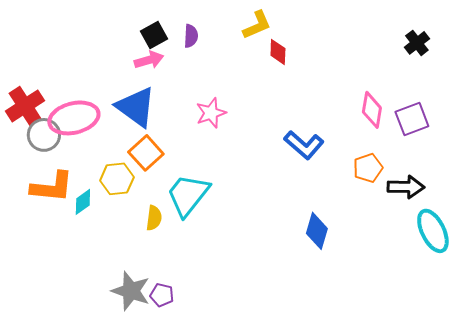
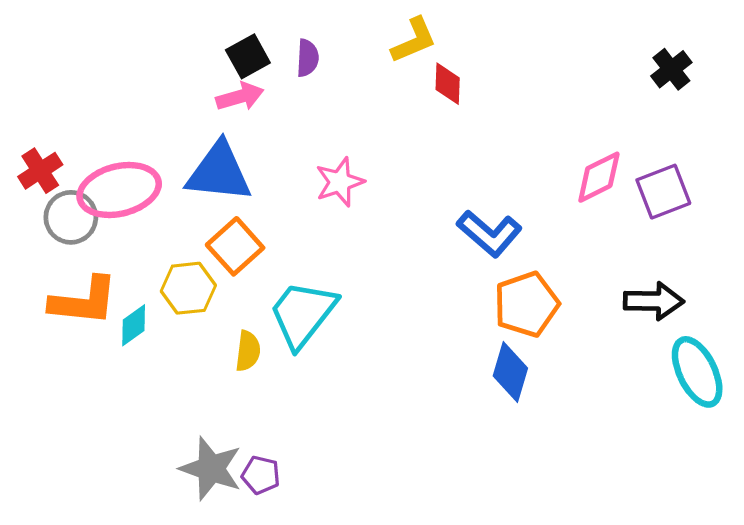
red cross: (25, 106) -> (40, 171), size x0.7
blue triangle: (136, 107) -> (219, 172), turned -30
pink diamond: (372, 110) -> (599, 177), turned 54
orange pentagon: (368, 168) -> (526, 304), moved, size x1.4

